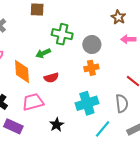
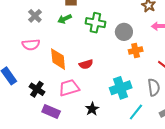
green arrow: (43, 53) -> (65, 19), moved
orange cross: (91, 68) -> (136, 50), moved

